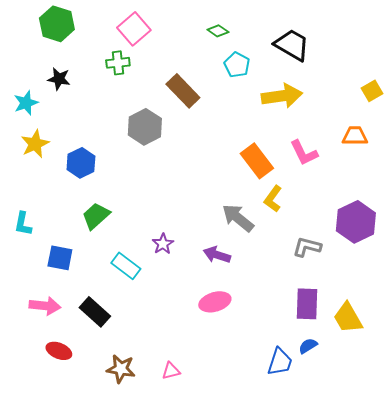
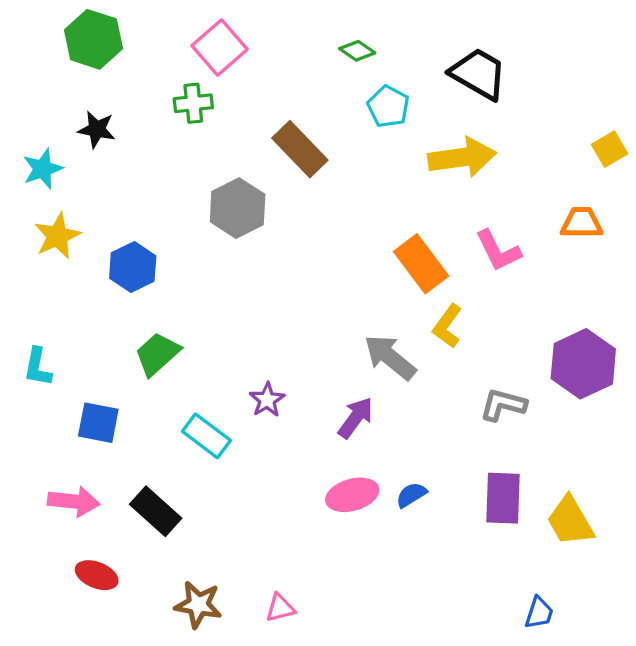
purple arrow: (217, 255) -> (356, 418), turned 108
blue semicircle: (308, 346) -> (411, 495), moved
blue trapezoid: (280, 362) -> (539, 613), moved, size x0.7

